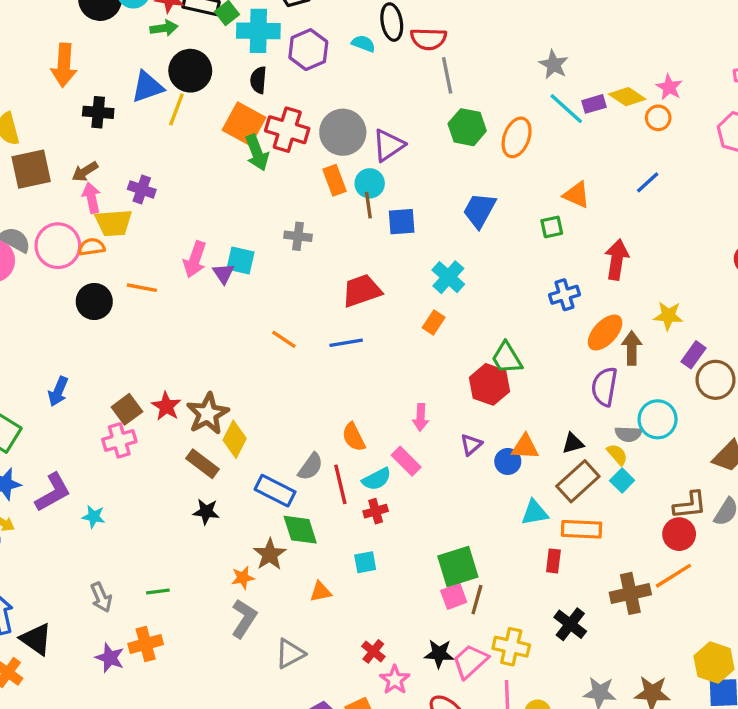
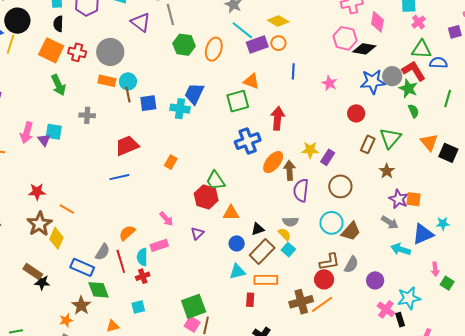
pink star: (669, 87) -> (329, 83), moved
purple rectangle: (594, 104) -> (257, 44), moved, size x1.5
orange circle: (658, 118) -> (278, 43), moved
red cross: (287, 130) -> (77, 52), size x0.7
purple triangle: (388, 145) -> (141, 22), moved, turned -45
green arrow: (257, 153) -> (58, 85), moved
orange rectangle: (335, 180) -> (107, 81), turned -54
blue line: (648, 182) -> (293, 71), turned -42
green square: (552, 227) -> (238, 101), size x1.6
cyan cross: (448, 277) -> (180, 109), moved, turned -30
blue cross: (564, 295) -> (248, 141), size x1.4
orange line: (284, 339) -> (67, 209), moved
purple rectangle: (693, 355) -> (328, 157), moved
purple semicircle: (604, 387) -> (301, 190), moved
red star: (166, 406) -> (37, 192), moved, turned -30
pink arrow: (421, 417) -> (166, 219), turned -42
cyan circle: (658, 419) -> (332, 223), moved
orange semicircle: (354, 437) -> (127, 233), turned 78
orange triangle: (525, 447) -> (231, 213), moved
pink rectangle: (406, 461) -> (159, 245), turned -60
blue circle: (508, 461) -> (237, 243), moved
brown rectangle: (202, 464) -> (33, 272), moved
cyan semicircle: (377, 479) -> (142, 257), turned 120
brown cross: (630, 593) -> (301, 302), moved
pink square: (454, 596) -> (192, 324), turned -35

